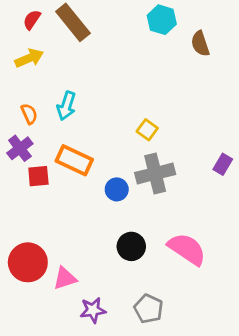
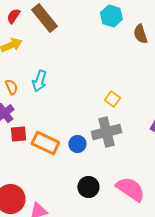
yellow square: (147, 130) -> (112, 99), moved
orange rectangle: (74, 160) -> (45, 143), moved

